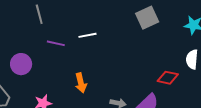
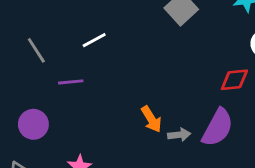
white line: (87, 35) -> (94, 40), moved
orange arrow: (81, 83) -> (151, 119), moved

